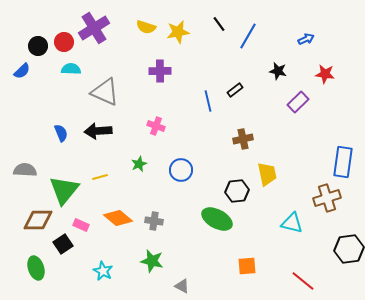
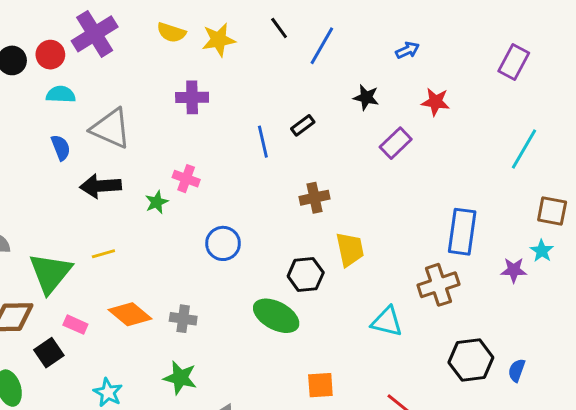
blue semicircle: (61, 133) -> (61, 148), moved
green star: (139, 164) -> (157, 202), moved

